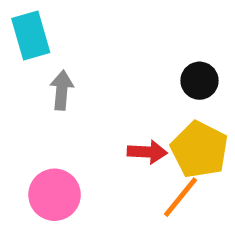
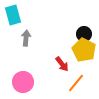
yellow pentagon: (199, 150) -> (84, 50), moved
red arrow: (147, 152) -> (62, 64), turned 49

